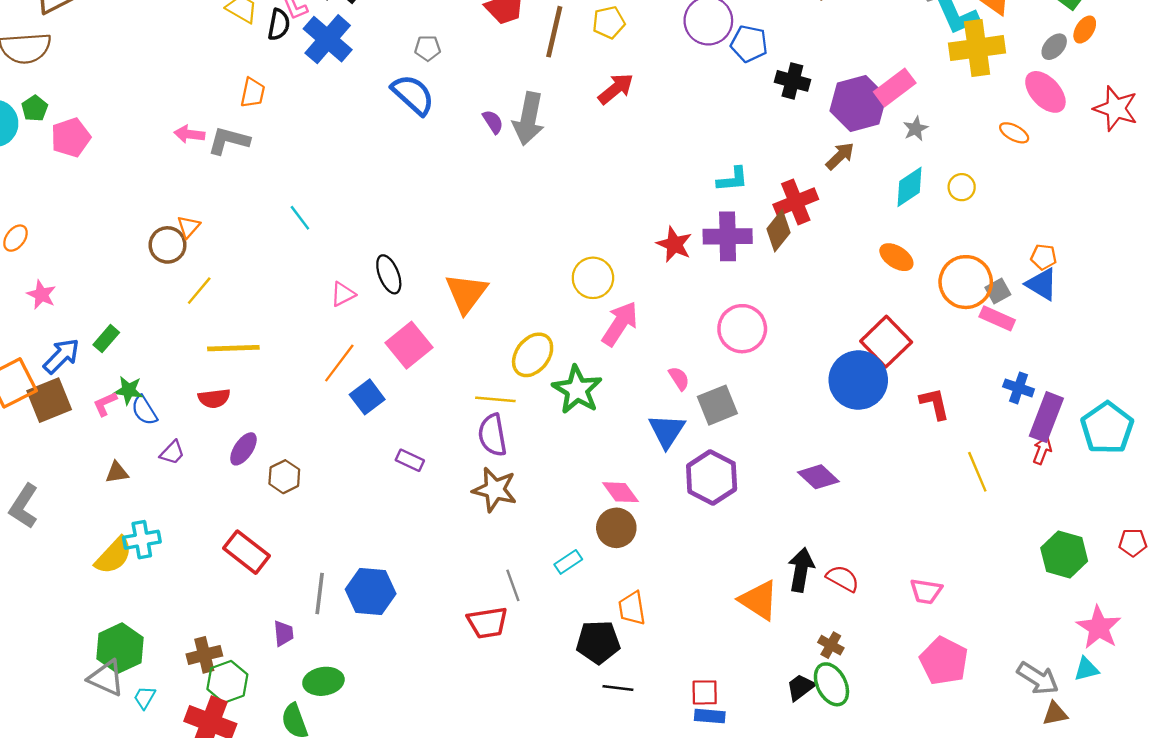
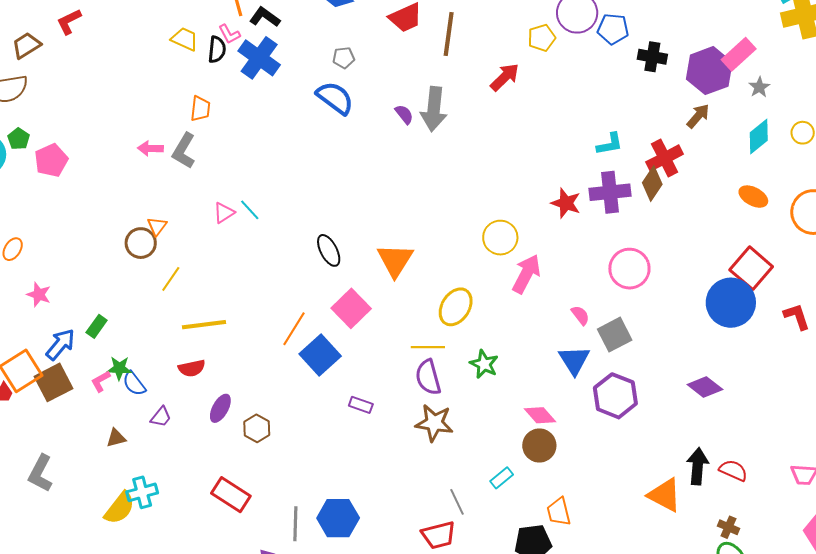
yellow pentagon: (609, 22) -> (542, 38), moved
gray L-shape: (229, 141) -> (184, 151), turned -69
pink triangle: (343, 294) -> (224, 213), moved
green star: (577, 390) -> (484, 364), moved, size x0.7
blue square: (367, 397) -> (320, 355), size x1.4

